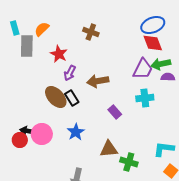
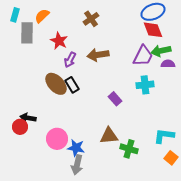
cyan rectangle: (15, 28) -> (15, 15), turned 32
brown cross: (91, 32) -> (91, 19), turned 35
brown arrow: (98, 81) -> (98, 55), moved
blue star: (76, 132) -> (76, 148), moved, turned -30
pink circle: (42, 134) -> (57, 139), moved

